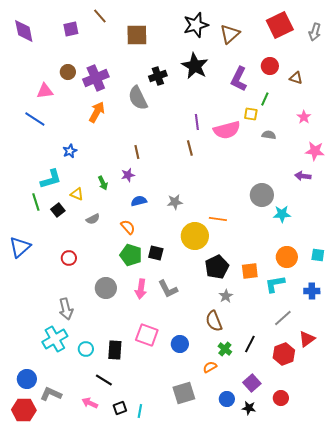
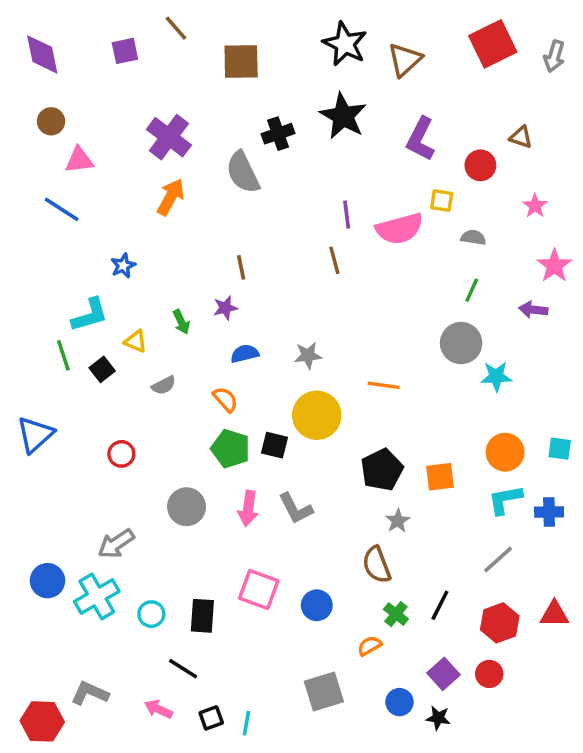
black star: (196, 25) -> (345, 44), turned -30
red circle: (270, 66) -> (480, 165), moved
brown circle: (68, 72) -> (51, 121), moved
purple cross: (96, 78) -> (169, 137), turned -30
green line: (265, 99) -> (472, 290), moved
pink star: (315, 151) -> (554, 266), turned 30
yellow circle: (195, 236) -> (317, 415), moved
cyan L-shape: (275, 284) -> (505, 500), moved
gray arrow: (66, 309) -> (116, 544), turned 70
red triangle: (307, 339) -> (554, 614), moved, turned 36
blue circle: (27, 379) -> (48, 581), moved
red circle: (281, 398) -> (489, 674), moved

